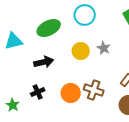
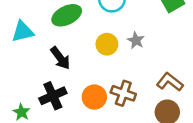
black arrow: (44, 62) -> (60, 58), turned 66
black cross: (38, 92) -> (53, 96), size x1.5

